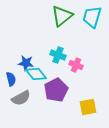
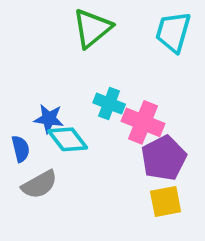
green triangle: (62, 16) -> (92, 28), moved
pink cross: (76, 65) -> (143, 122), size x1.5
purple pentagon: (56, 90) -> (164, 158), moved

